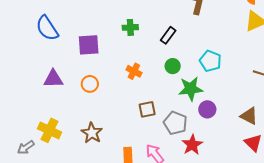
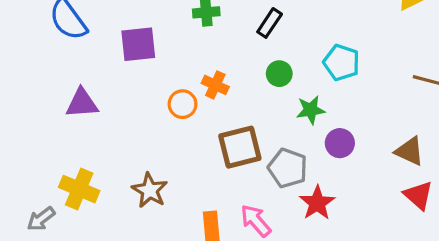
orange circle: (90, 84) -> (183, 104), moved
green star: (191, 89) -> (311, 110), size x0.7
brown square: (147, 109) -> (240, 147), size x1.5

